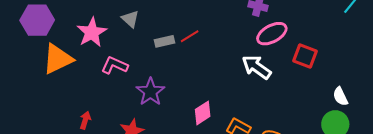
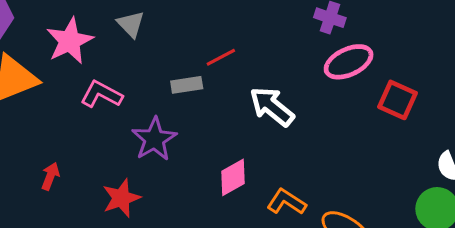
gray rectangle: (164, 41) -> (187, 85), moved
white arrow: (257, 67) -> (272, 107), moved

